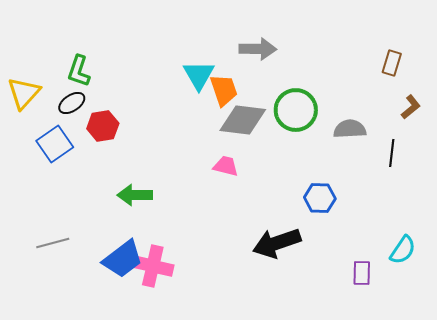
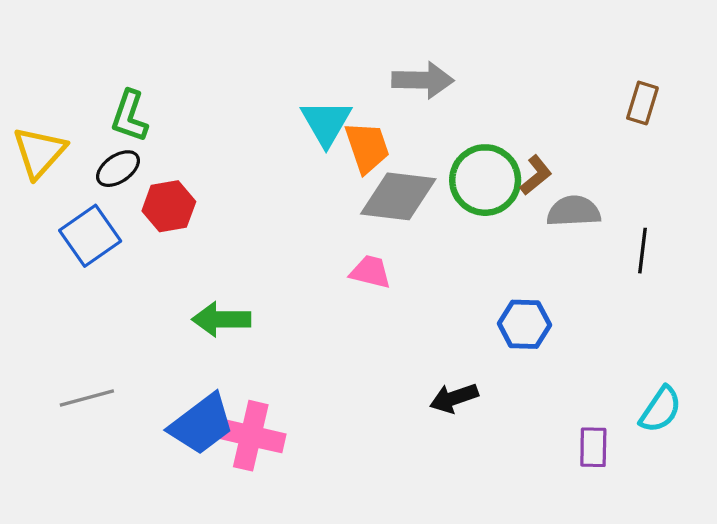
brown L-shape: (411, 107) -> (536, 175), moved
black arrow: (277, 243) -> (454, 398), size x0.6

